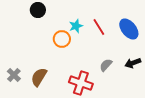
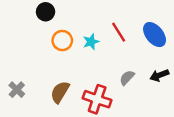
cyan star: (76, 26) -> (91, 42), moved
orange circle: (62, 39) -> (62, 41), moved
brown semicircle: (39, 77) -> (60, 92), moved

